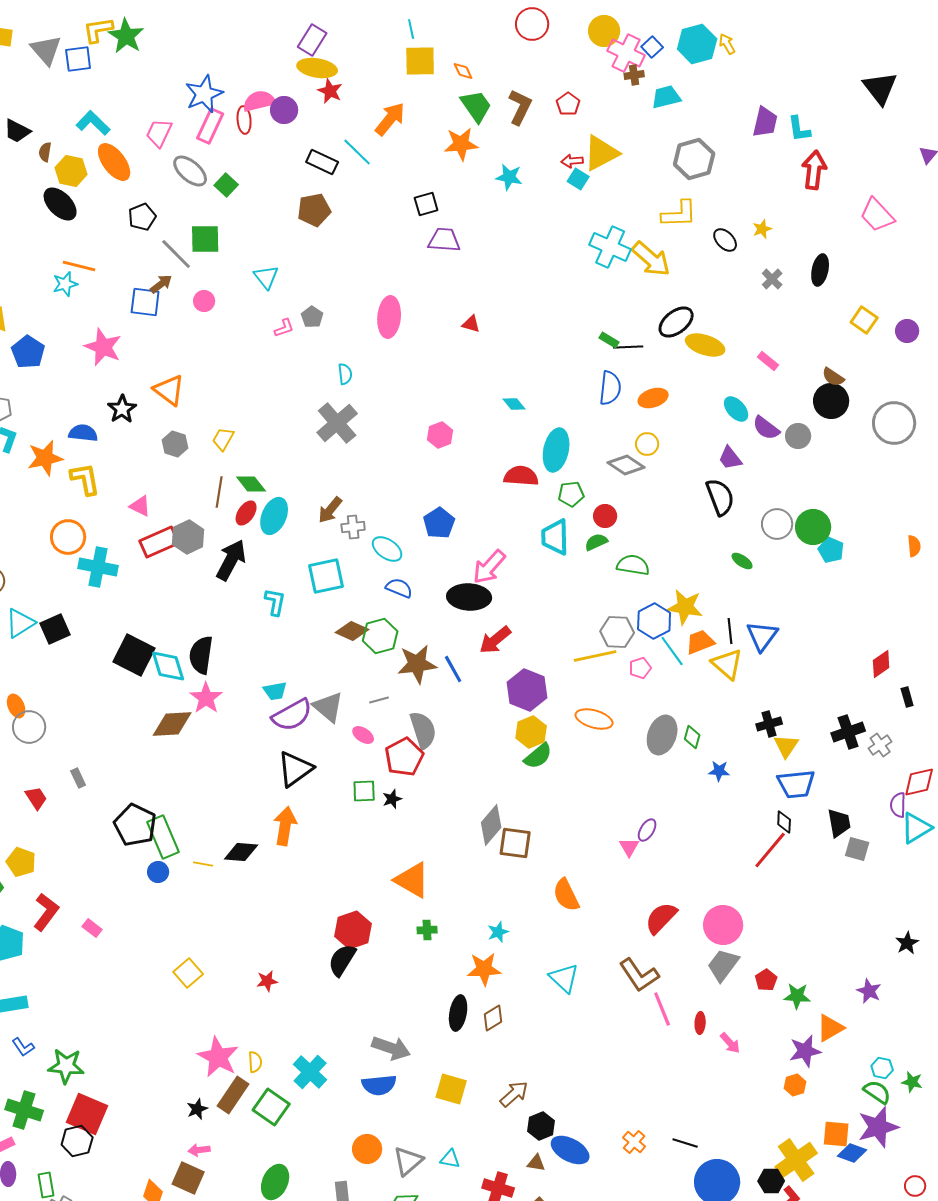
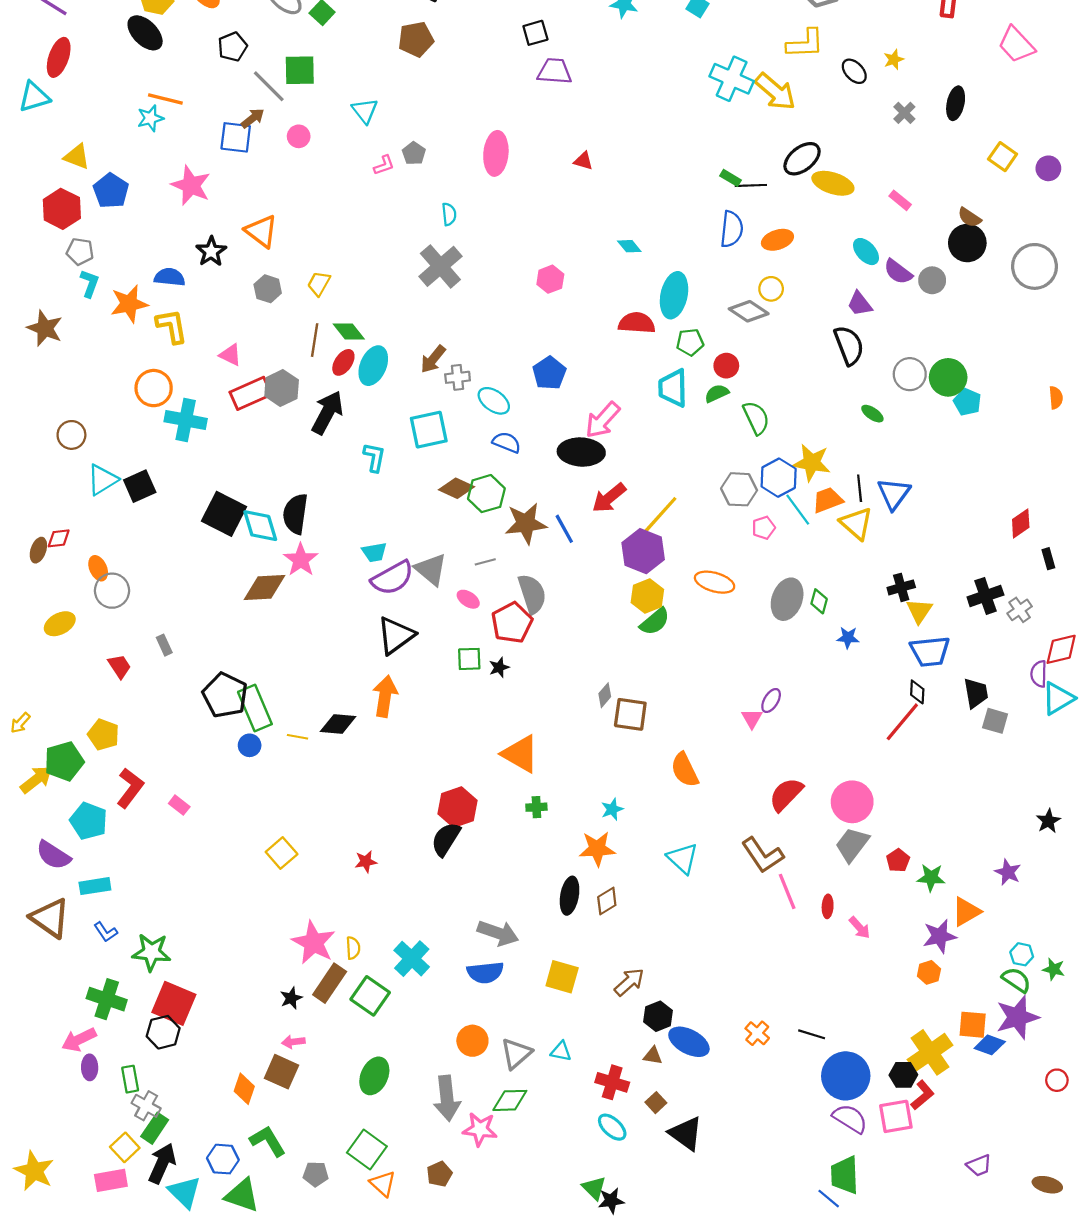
green semicircle: (633, 565) -> (756, 418), turned 56
yellow line: (595, 656) -> (660, 515), moved, turned -36
gray diamond: (491, 825) -> (605, 695), size x0.6

